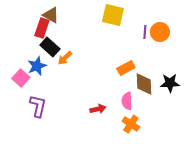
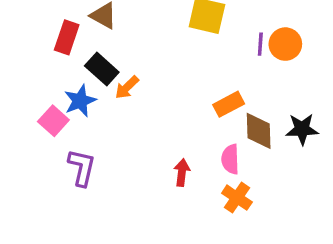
red rectangle: (42, 28) -> (67, 37), moved
red arrow: (98, 109) -> (182, 173), turned -70

